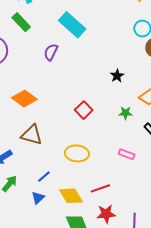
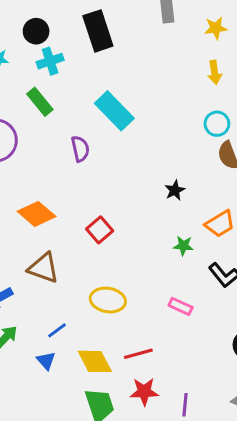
purple semicircle: (51, 52) -> (80, 149), turned 138
red square: (84, 110) -> (100, 230), moved
blue triangle: (38, 198) -> (46, 361), turned -32

